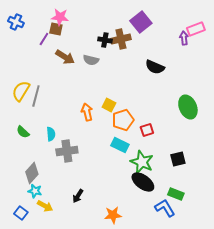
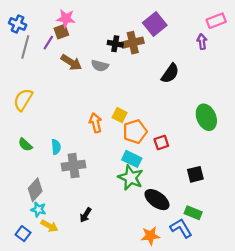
brown square: (56, 29) -> (61, 32), turned -32
pink rectangle: (196, 29) -> (216, 21), moved
black semicircle: (155, 67) -> (170, 73), turned -78
gray line: (36, 96) -> (25, 47), moved
green star: (142, 162) -> (131, 178), moved
orange star: (113, 215) -> (150, 236), moved

